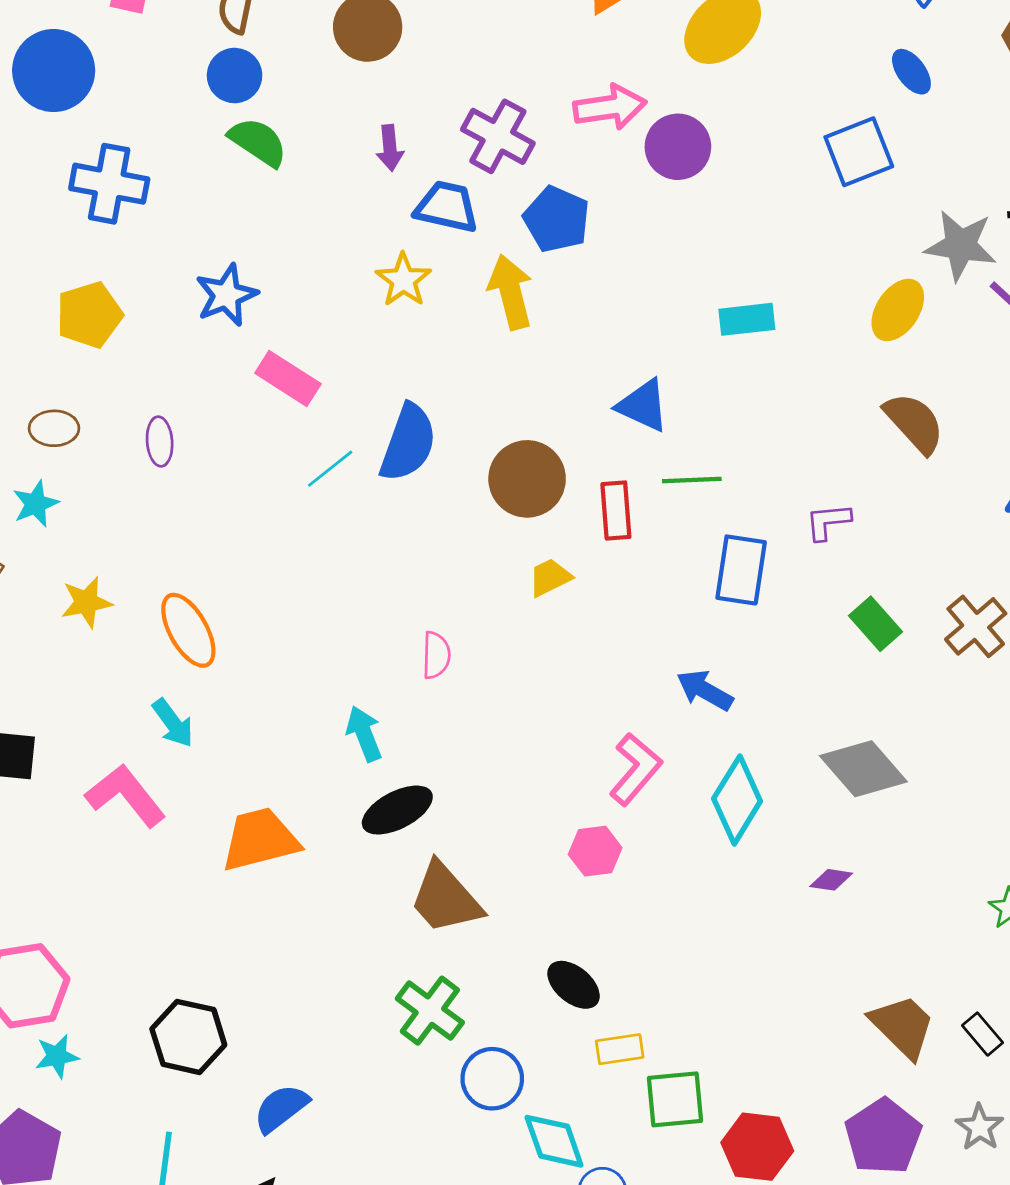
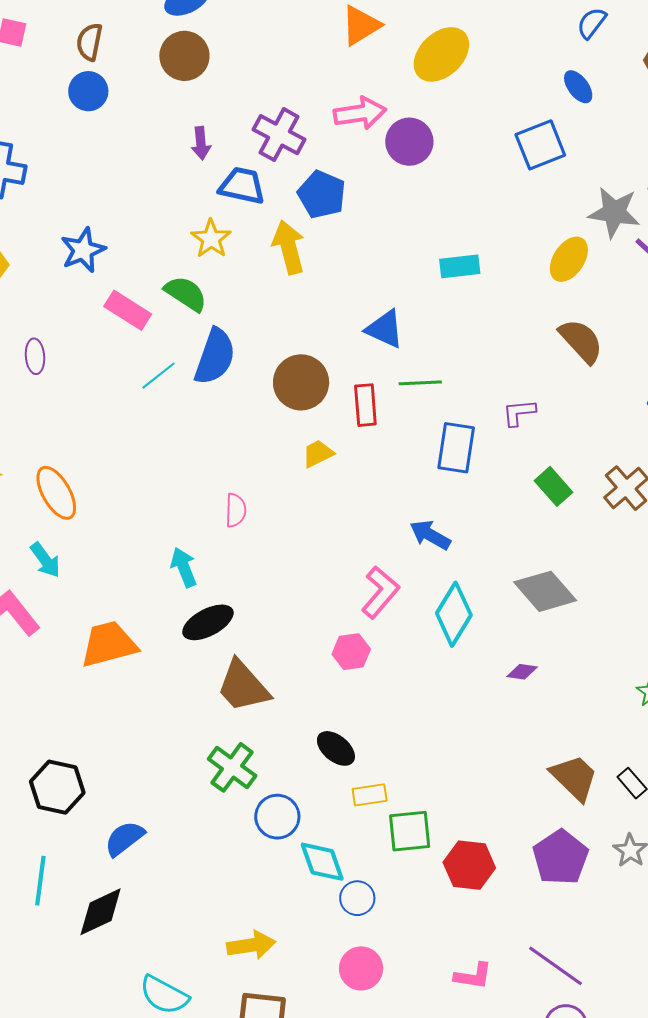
green semicircle: (258, 142) -> (186, 294), moved

